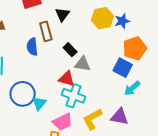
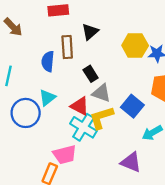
blue square: (123, 68) -> (132, 106), moved
cyan triangle: (39, 103) -> (47, 98), moved
yellow L-shape: (92, 119) -> (101, 118), moved

